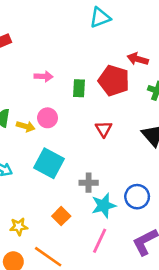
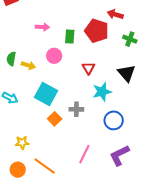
pink circle: (48, 118) -> (54, 56), moved
cyan star: (104, 206) -> (102, 92), moved
orange square: (61, 216) -> (55, 119), moved

